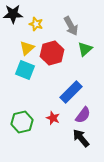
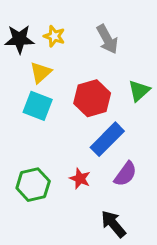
black star: (13, 14) -> (19, 39), moved
green triangle: (85, 49) -> (139, 91), moved
red hexagon: (52, 53) -> (92, 98), moved
black arrow: (81, 138) -> (113, 224), moved

